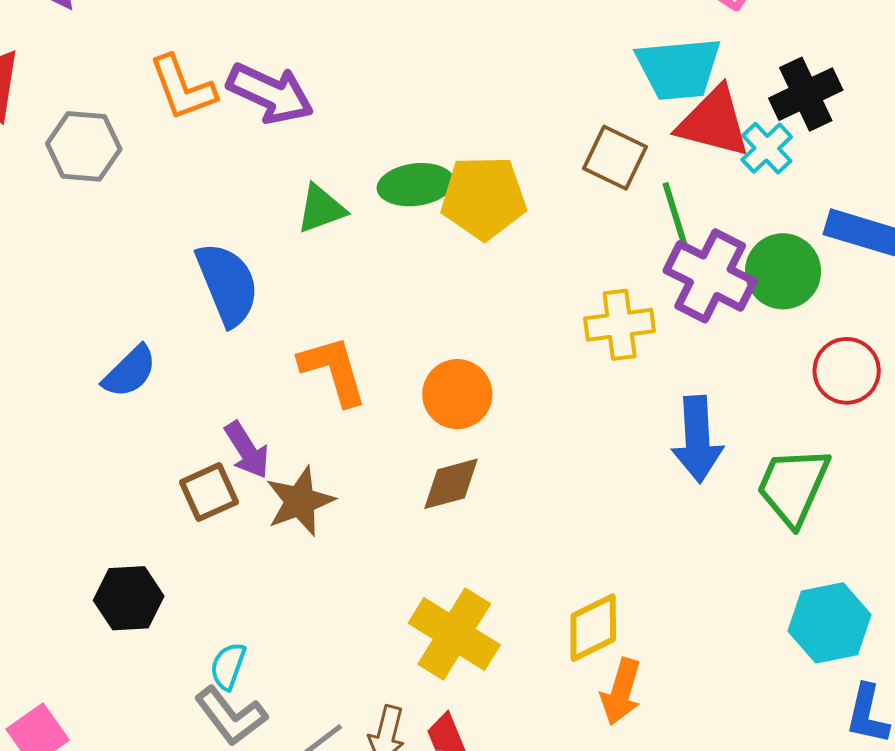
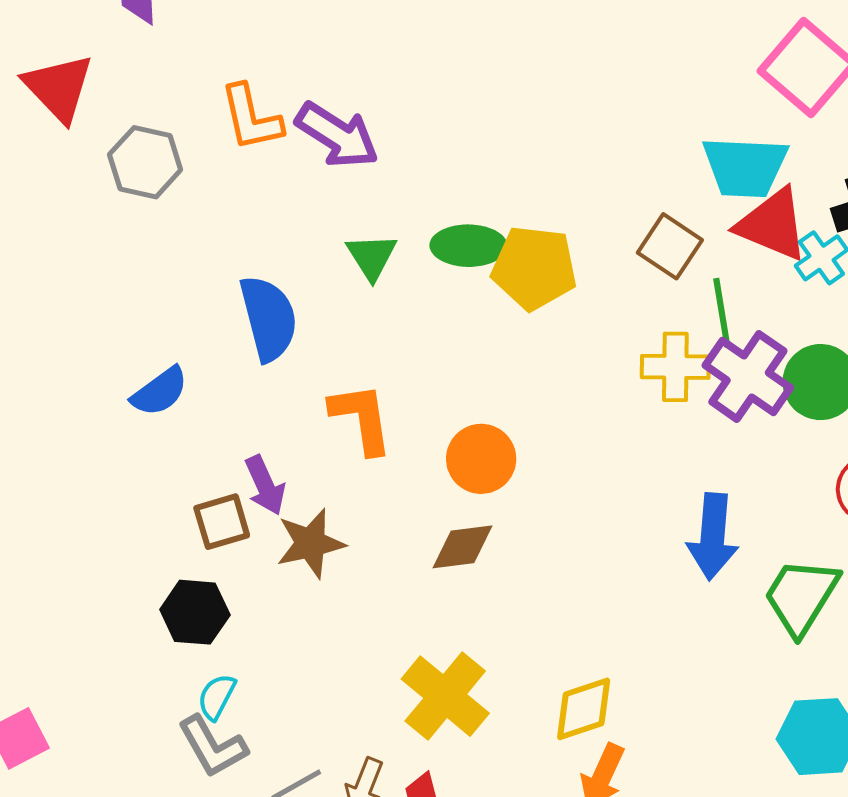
green triangle: (321, 209) -> (372, 257), turned -50
yellow cross: (620, 325) -> (675, 367), moved
black hexagon: (129, 598) -> (195, 612), moved

